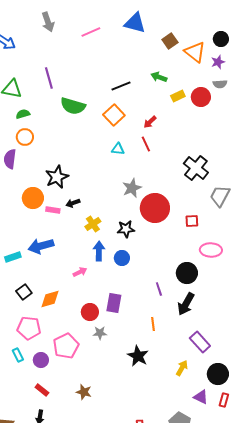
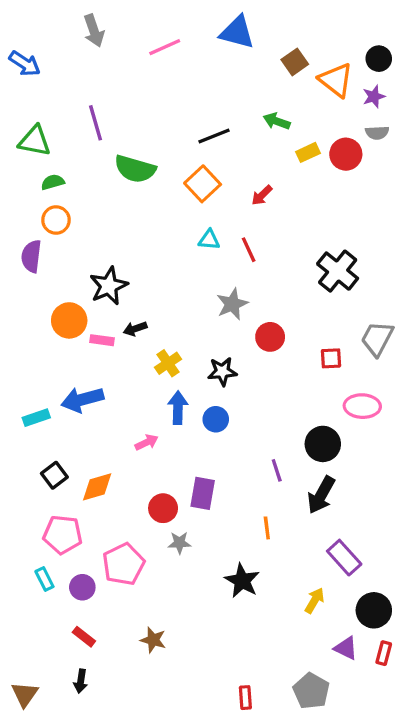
red line: (146, 144) -> (249, 250), moved
gray trapezoid: (220, 196) -> (377, 339), moved
red circle: (155, 208) -> (270, 337), size x0.6

